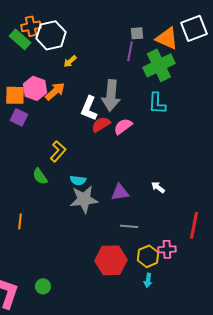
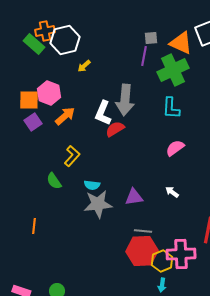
orange arrow: (55, 91) -> (65, 116), moved
purple square: (19, 117) -> (33, 122), turned 30
pink semicircle: (123, 126) -> (175, 148), moved
pink cross: (167, 249) -> (181, 254), size x1.6
red hexagon: (111, 260) -> (142, 251), moved

